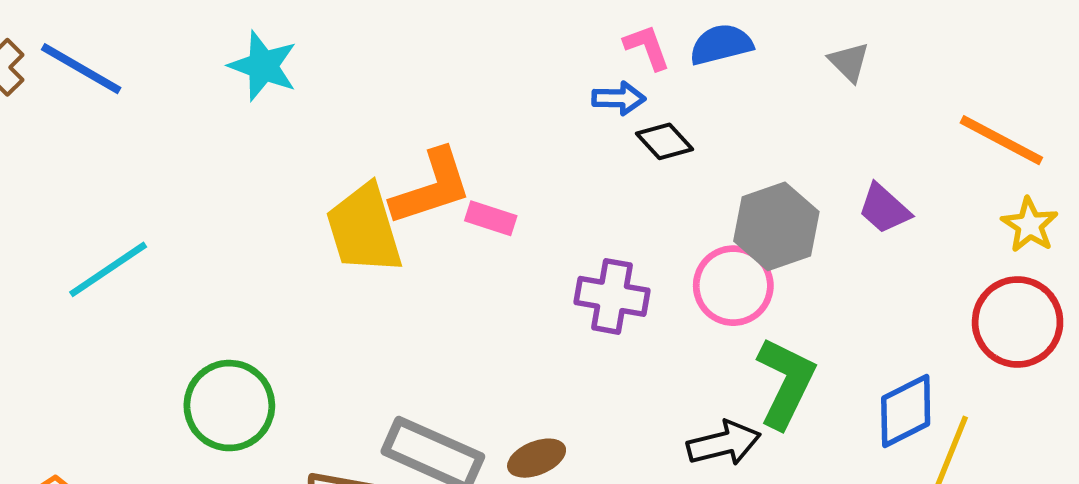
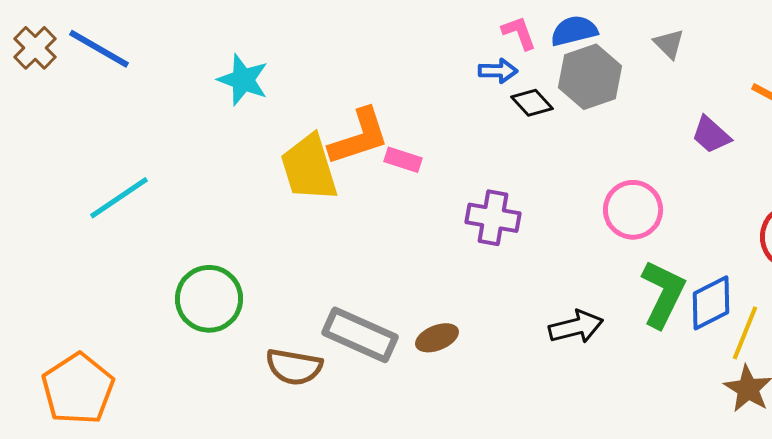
cyan star: (263, 66) -> (243, 80), moved
purple trapezoid: (884, 209) -> (711, 135), moved
gray hexagon: (776, 226) -> (590, 77), moved
pink circle: (733, 286) -> (633, 210), moved
green L-shape: (786, 383) -> (663, 294), moved

